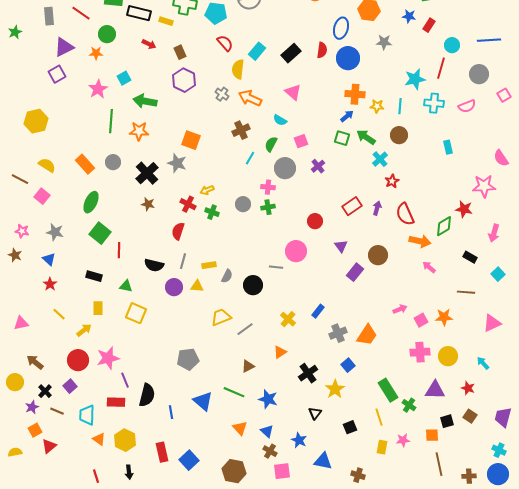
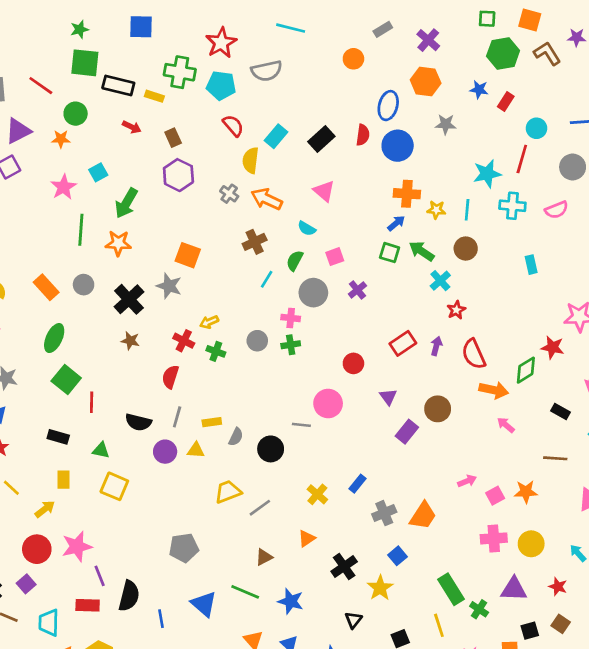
green arrow: (145, 101) -> (126, 203), turned -70

